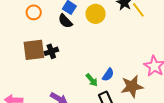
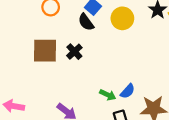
black cross: (51, 51) -> (74, 52), moved, turned -32
green arrow: (92, 80) -> (108, 95), turned -32

